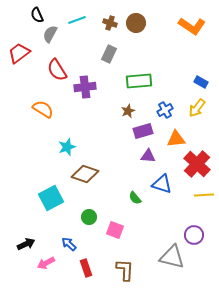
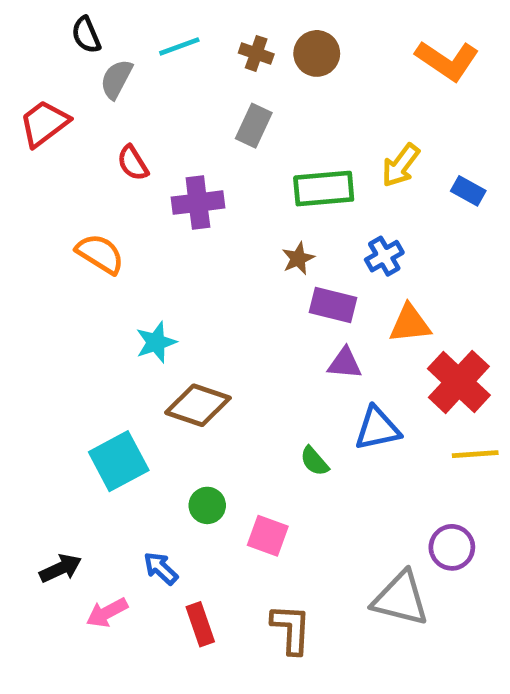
red semicircle: (57, 70) -> (133, 163), size x0.7
yellow arrow: (197, 108) -> (401, 165), moved
purple rectangle: (143, 131) -> (333, 305), turned 30
blue triangle: (162, 184) -> (377, 429), turned -30

